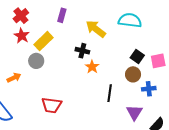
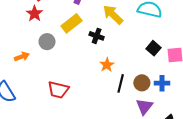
yellow rectangle: (44, 41) -> (72, 23), moved
orange star: (92, 67) -> (107, 65), moved
brown circle: (133, 74) -> (142, 83), moved

